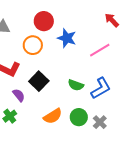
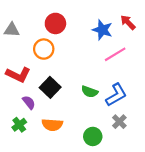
blue star: (67, 38) -> (102, 30), moved
orange semicircle: (53, 116) -> (52, 125), moved, turned 36
green circle: (79, 117) -> (93, 136), moved
gray cross: (100, 122) -> (119, 122), moved

